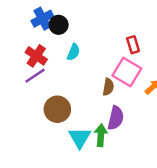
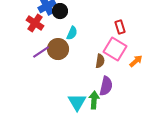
red cross: (36, 56) -> (35, 23), moved
brown circle: (57, 109) -> (58, 49), moved

